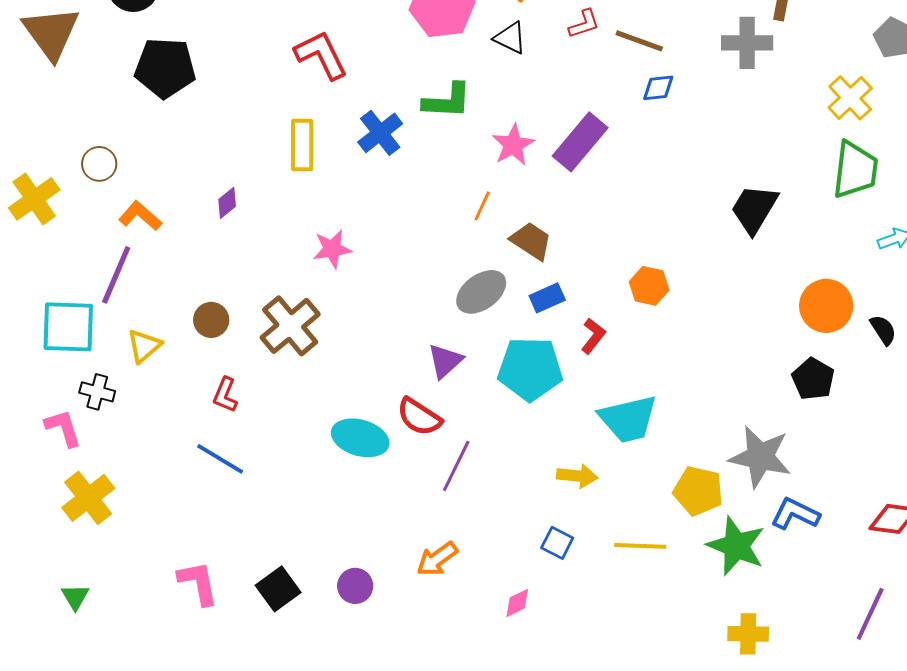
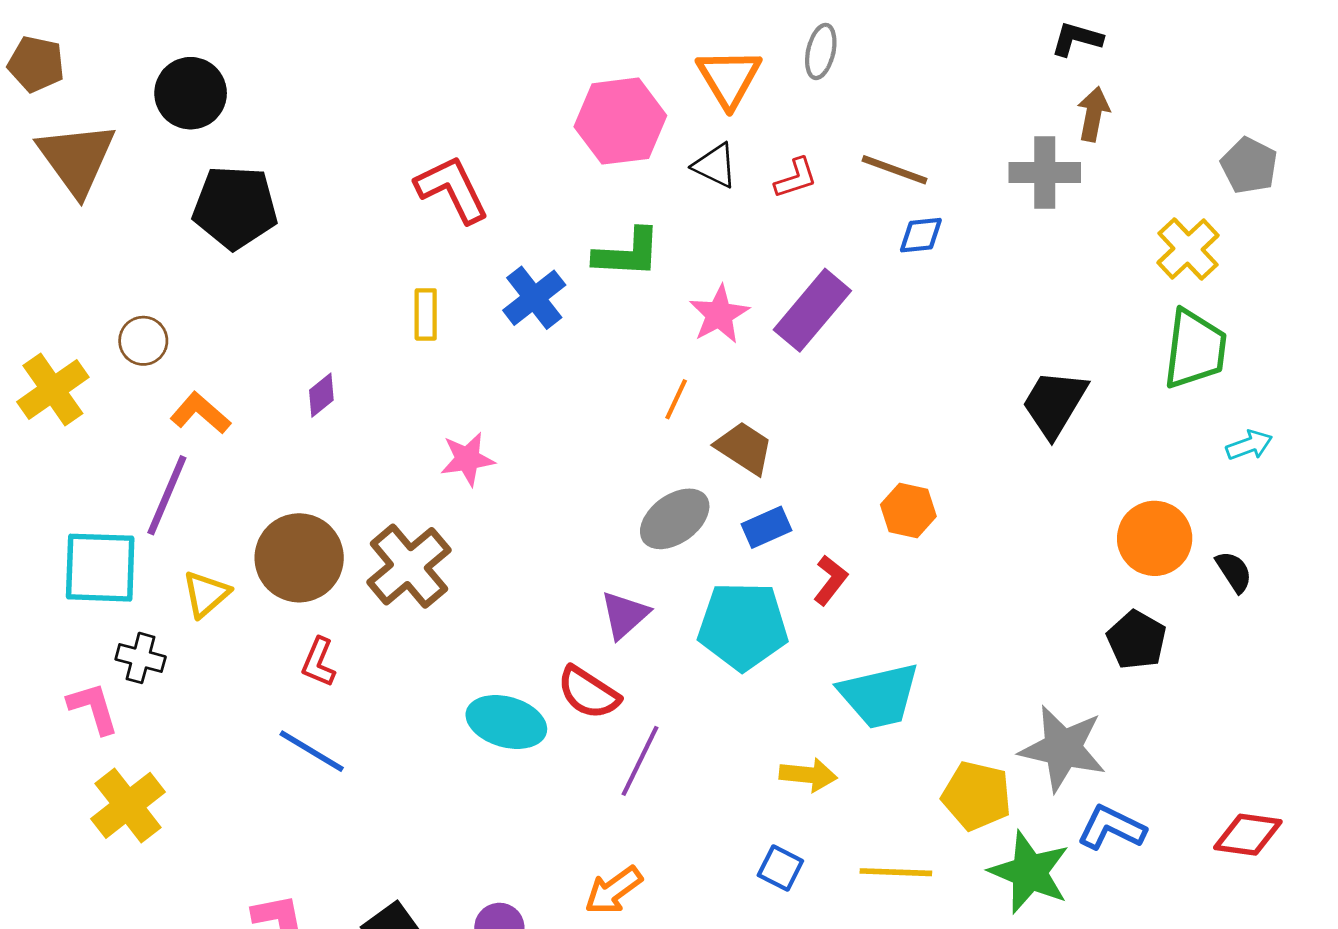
red L-shape: (584, 24) -> (796, 178), moved
yellow rectangle: (302, 145) -> (426, 314), size x0.7
brown circle: (211, 320) -> (299, 558), size x1.8

